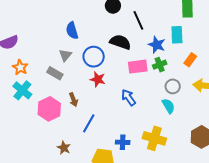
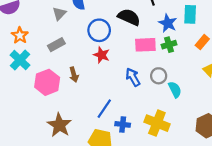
gray triangle: (65, 55) -> (59, 14), moved
gray rectangle: (55, 73) -> (56, 45), turned -63
gray circle: (173, 86) -> (159, 76), moved
blue line: (89, 123) -> (104, 109), moved
brown star: (64, 148) -> (59, 125), size x1.6

